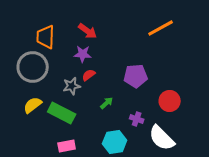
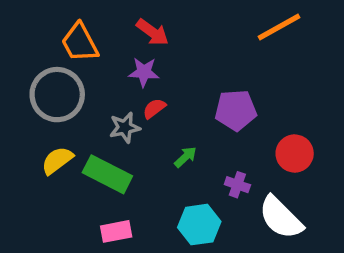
orange trapezoid: (46, 37) -> (80, 43), turned -30

